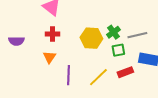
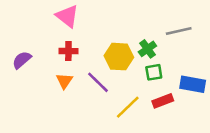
gray line: (137, 35) -> (179, 31), moved
purple semicircle: (16, 41) -> (22, 60), turned 140
purple line: (68, 75) -> (98, 82), moved, turned -48

